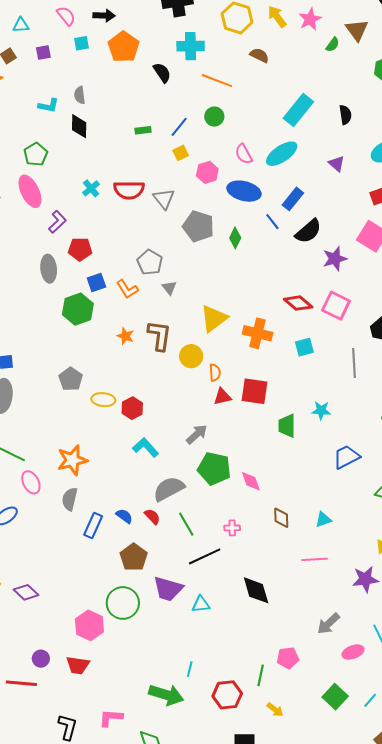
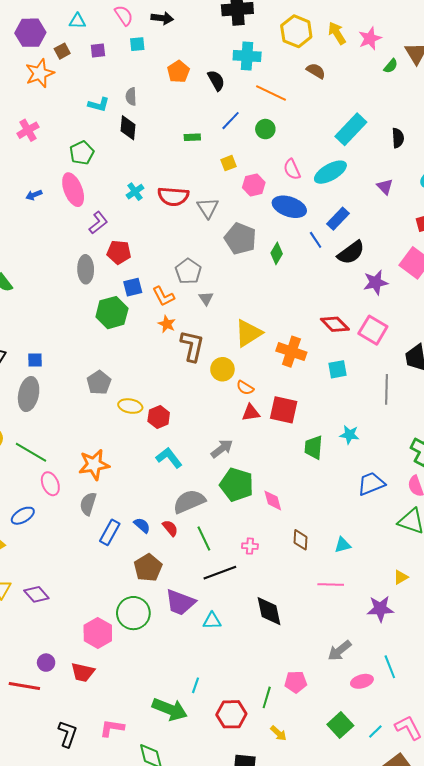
orange pentagon: (124, 47) -> (178, 72), moved, size x0.7
blue line: (179, 127) -> (231, 121), moved
orange star: (125, 336) -> (167, 324), moved
orange semicircle: (215, 373) -> (245, 388), turned 120

